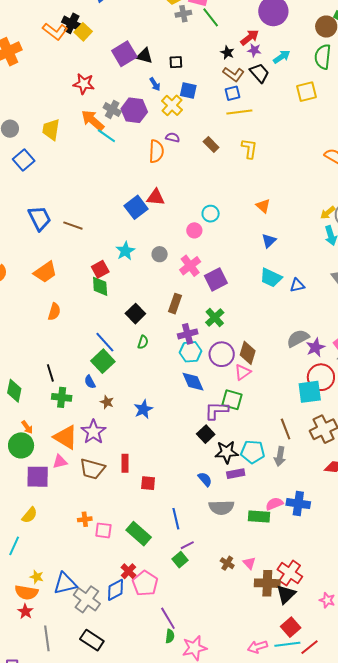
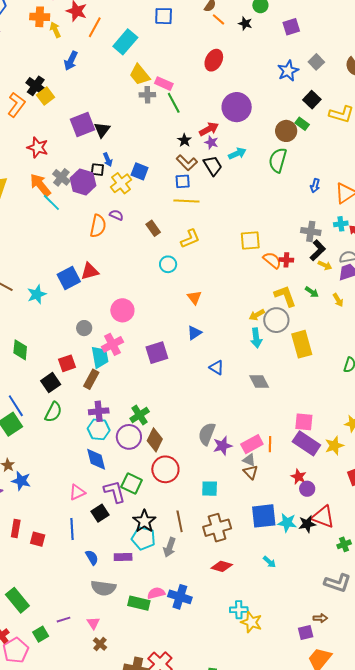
orange L-shape: (55, 31) -> (16, 105), moved, turned -100
black triangle: (144, 56) -> (102, 130), turned 42
black square: (176, 62) -> (97, 170), moved
yellow square: (306, 92) -> (250, 241), moved
yellow L-shape: (249, 149) -> (190, 239), turned 50
red triangle: (156, 197) -> (90, 271), turned -30
cyan circle: (211, 214) -> (168, 264), moved
pink circle: (194, 230) -> (122, 310), size x1.5
cyan star: (125, 251) -> (37, 294), moved
red square: (100, 269) -> (67, 363), moved
cyan trapezoid: (271, 278) -> (100, 357), moved, turned -135
purple square: (216, 279) -> (157, 353), moved
blue triangle: (297, 285) -> (217, 368), moved, turned 35
green cross: (215, 318) -> (140, 415), moved
gray semicircle: (298, 338) -> (207, 434), turned -50
green semicircle: (143, 342) -> (53, 412), size x1.5
pink triangle: (243, 372) -> (77, 492), moved
red circle: (321, 377) -> (165, 469), moved
cyan square: (310, 392) -> (210, 489), size x0.7
blue star: (143, 409) -> (21, 481), moved, turned 30
purple L-shape: (217, 411) -> (115, 492), turned 65
black star: (227, 452) -> (144, 521), moved, turned 30
red square: (148, 483) -> (38, 539), moved
blue line: (176, 519) -> (72, 529), moved
green square: (180, 560) -> (41, 634), moved
pink triangle: (249, 563) -> (93, 623), moved

